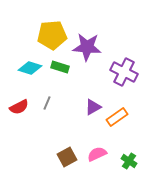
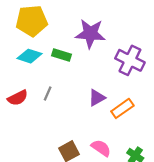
yellow pentagon: (52, 35) -> (32, 21), moved
pink semicircle: (97, 154) -> (101, 148), turned 60

